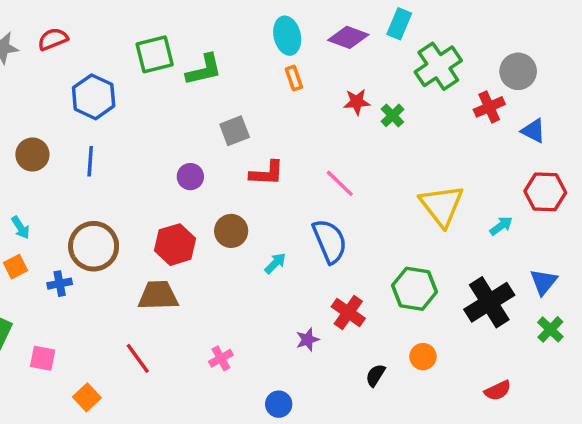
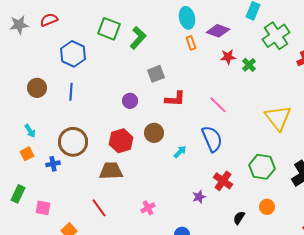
purple diamond: (348, 37) -> (218, 31), moved
green square: (155, 54) -> (109, 29), turned 35
green L-shape: (204, 70) -> (138, 38), turned -35

